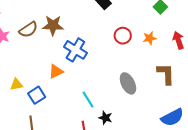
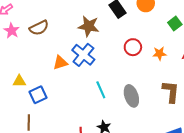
brown star: (53, 25) -> (89, 26), moved
orange triangle: (56, 72) -> (60, 63), moved
cyan line: (88, 99) -> (101, 90), moved

